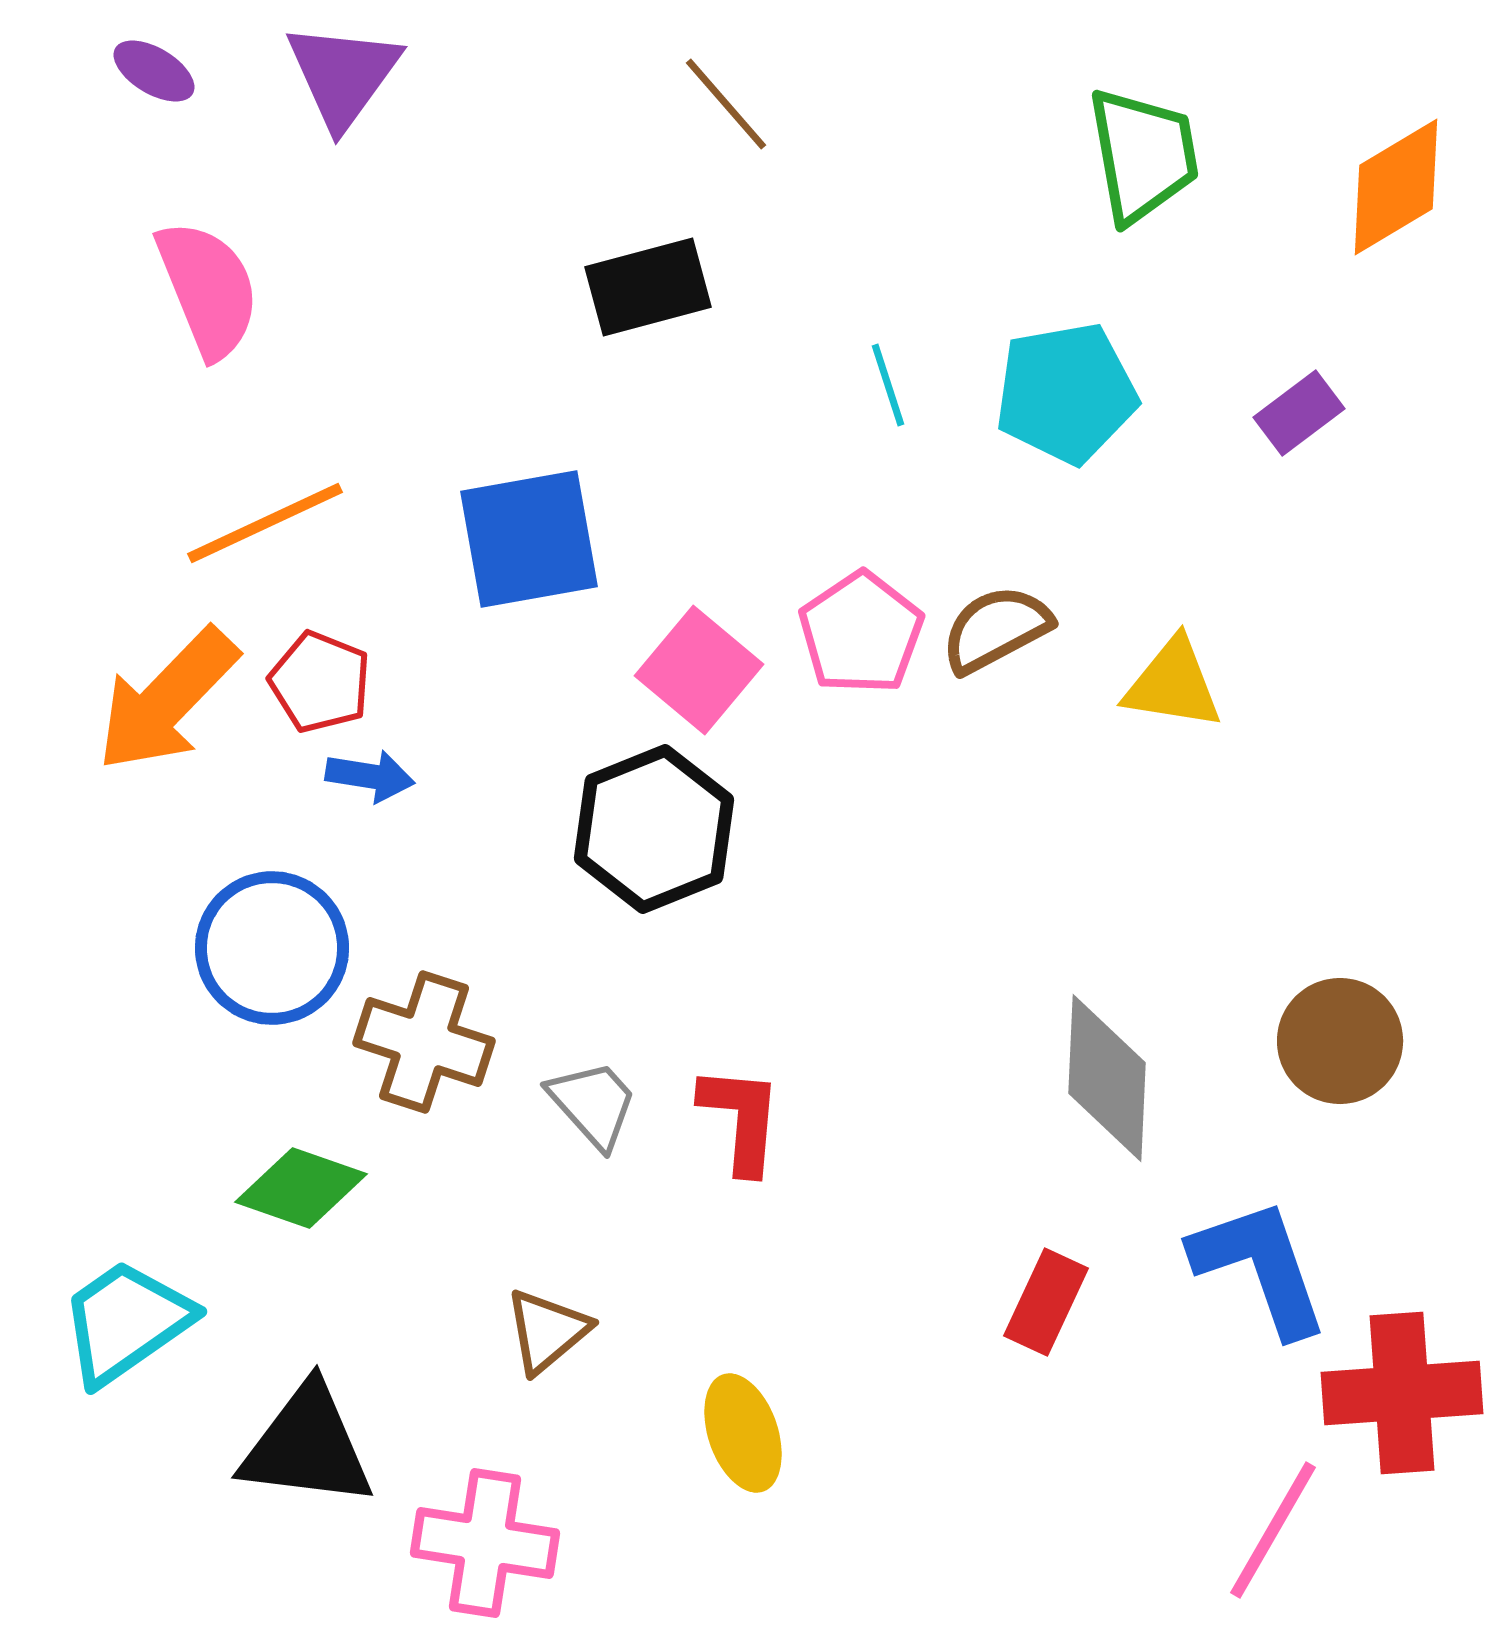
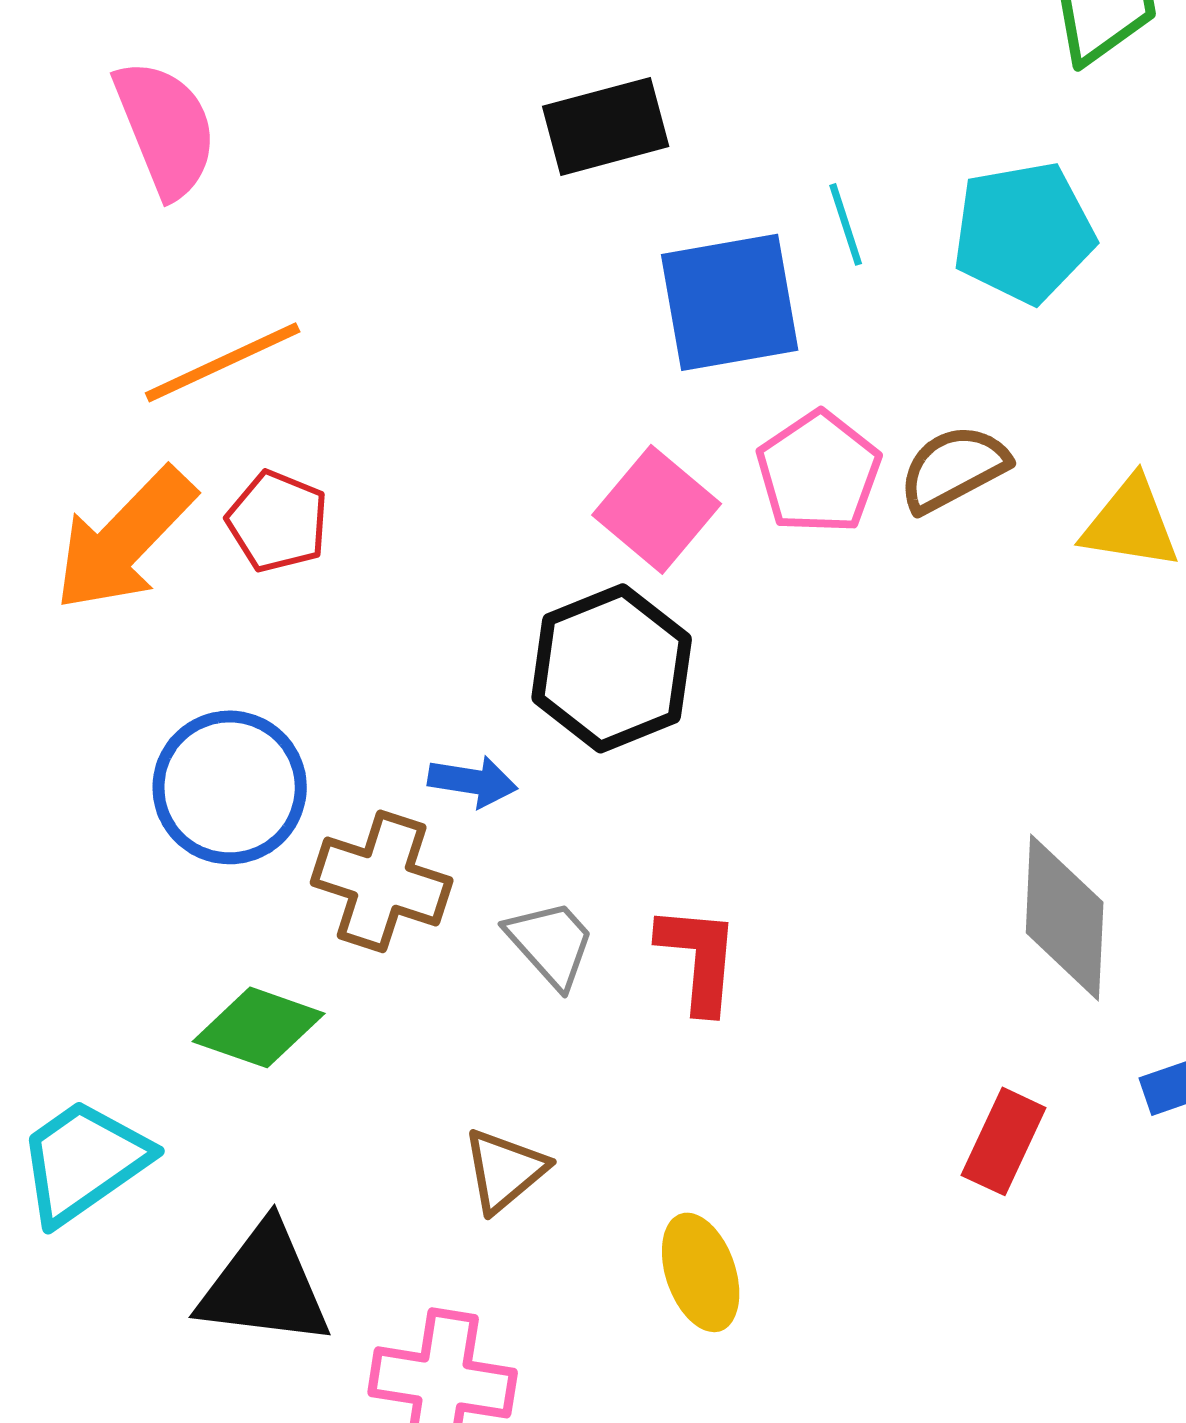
blue square: (529, 539) -> (730, 302), moved
blue arrow: (370, 776) -> (473, 781), moved

